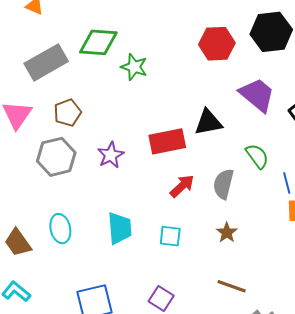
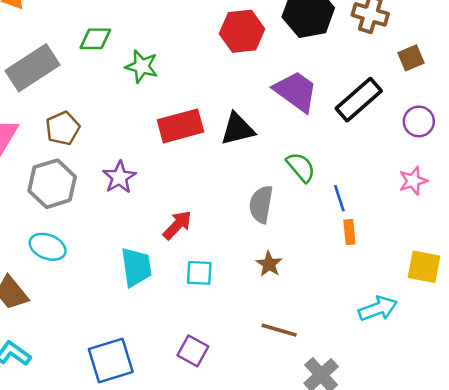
green diamond: (98, 42) -> (95, 39), size x0.7
red rectangle: (167, 141) -> (181, 126), moved
red arrow: (182, 186) -> (177, 225), moved
cyan ellipse: (60, 229) -> (48, 247), moved, turned -52

